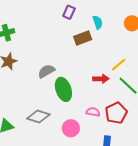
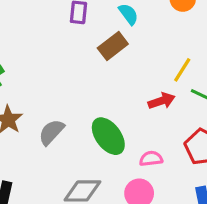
gray semicircle: (46, 71) -> (51, 132), moved
pink semicircle: (93, 112) -> (151, 159), moved

